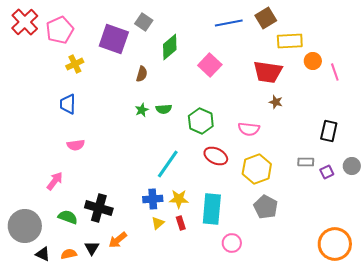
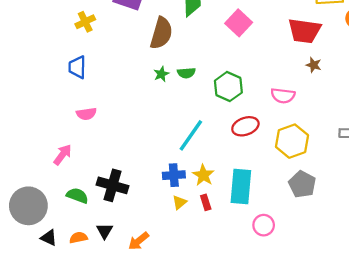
brown semicircle: (142, 74) -> (161, 33), size x1.8
red ellipse: (216, 156) -> (245, 126), turned -45
yellow star: (179, 199) -> (203, 175), turned 30
orange arrow: (118, 240) -> (139, 241), moved

